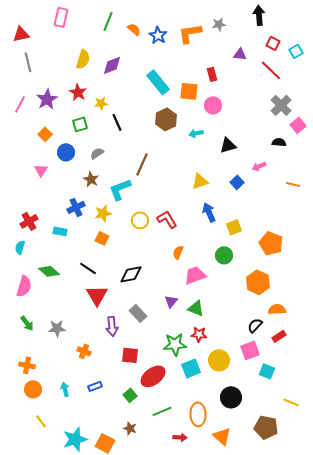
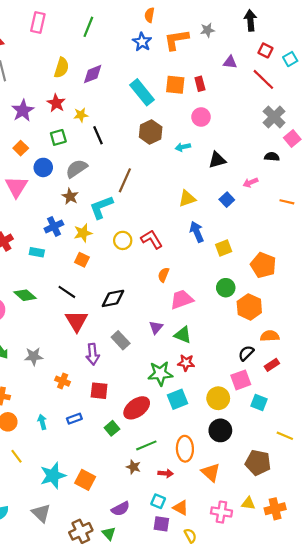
orange semicircle: (134, 29) -> (150, 15), moved, turned -120
orange square: (189, 91) -> (175, 85), moved
gray semicircle: (97, 153) -> (77, 169), size x1.5
pink triangle: (41, 170) -> (16, 187), size x1.6
green circle: (224, 255) -> (226, 288), moved
red square: (130, 355) -> (99, 391), moved
yellow circle: (219, 360) -> (218, 398), moved
brown star: (130, 428) -> (133, 467), moved

